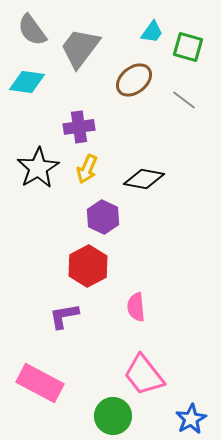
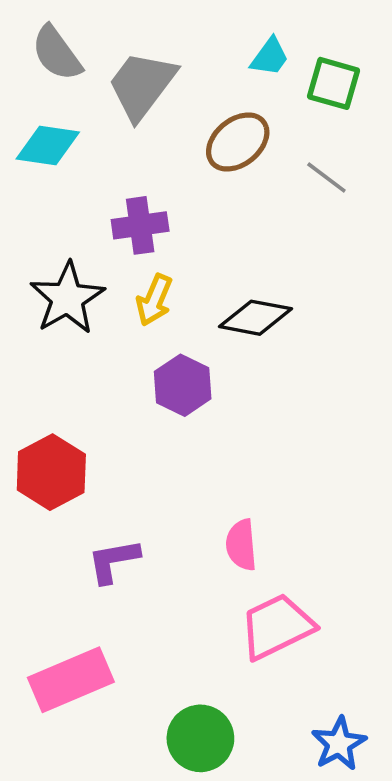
red hexagon: (88, 266) -> (51, 472), moved
pink trapezoid: (144, 375) -> (277, 627), moved, turned 102
pink rectangle: (40, 383) -> (71, 680), turned -51

